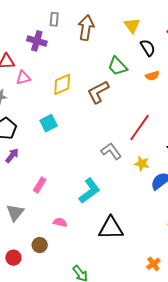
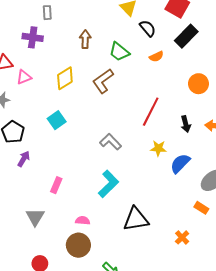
brown arrow: (86, 28) -> (85, 39), moved, size x0.7
gray L-shape: (111, 151) -> (111, 142), moved
brown circle: (40, 245) -> (78, 245), moved, size x1.5
orange cross: (153, 264) -> (182, 237), moved

